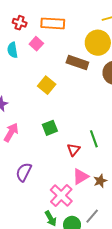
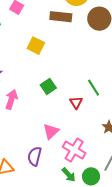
purple semicircle: (24, 172) -> (35, 156), moved
pink triangle: (81, 177) -> (51, 131), moved

